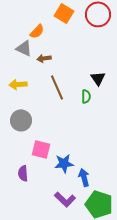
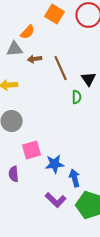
gray triangle: (24, 48) -> (15, 49), turned -30
brown line: (57, 87) -> (61, 68), moved
pink square: (41, 149) -> (32, 150), turned -30

